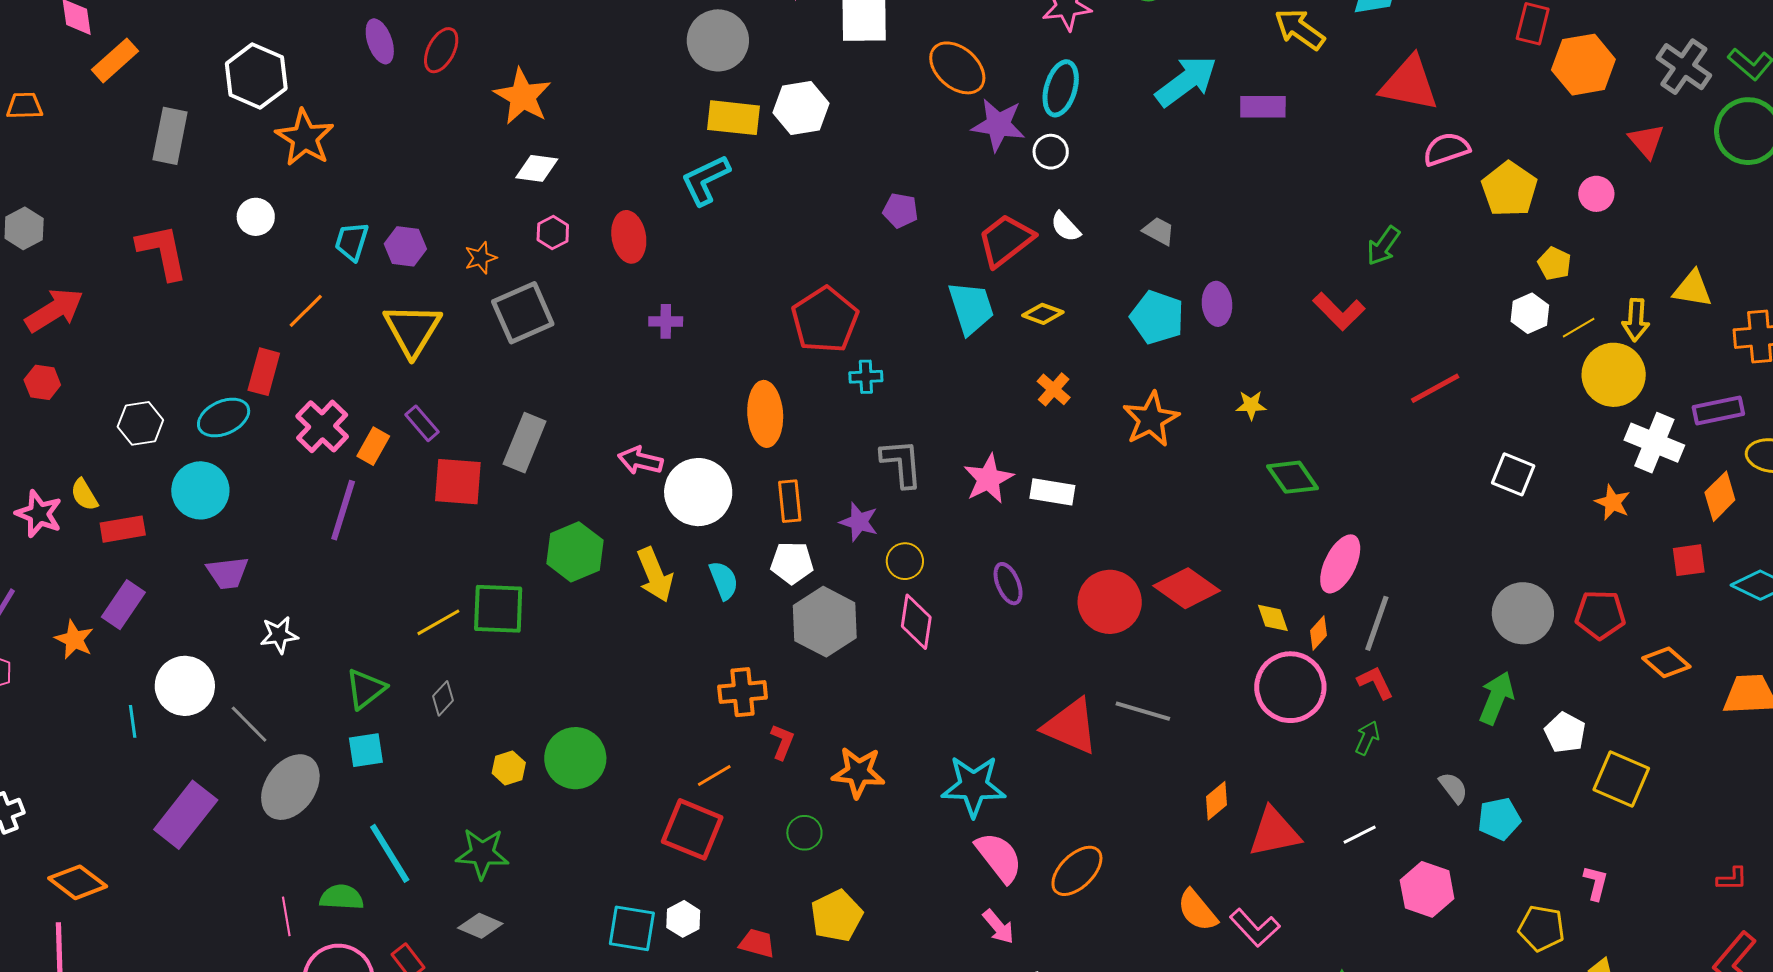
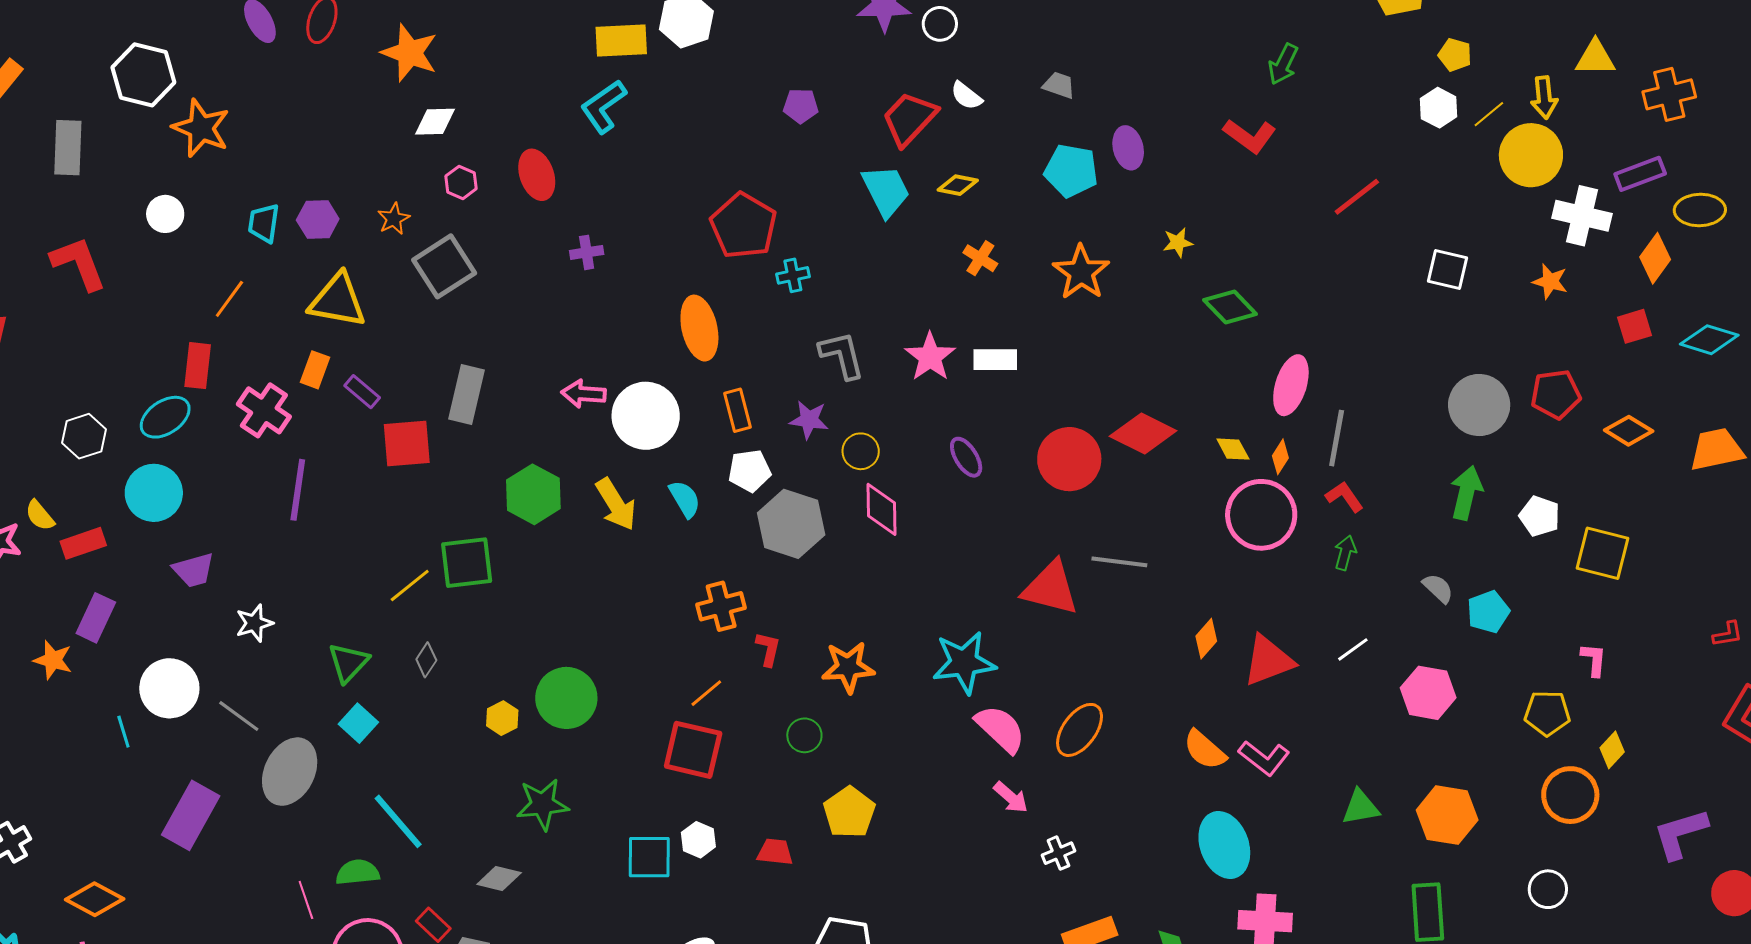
yellow triangle: (412, 330) -> (338, 301), turned -42
orange rectangle: (373, 446) -> (315, 370), moved
cyan square: (366, 750) -> (358, 723), turned -30
green star: (482, 854) -> (543, 804), moved

